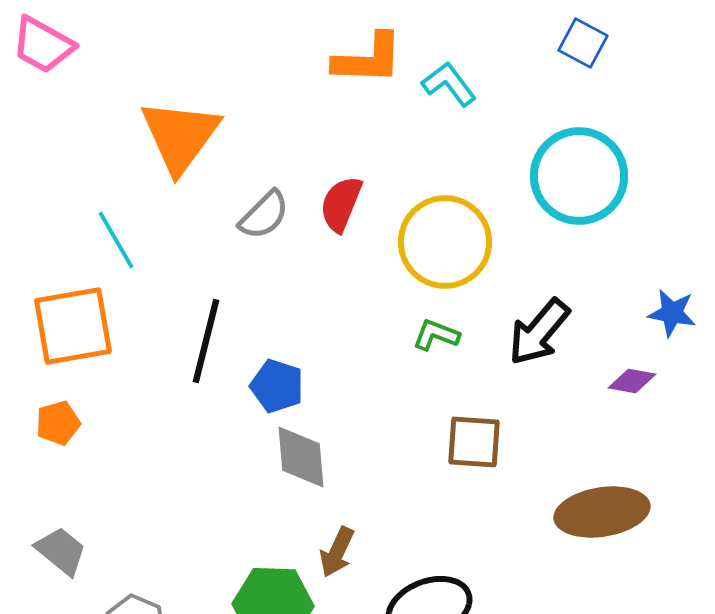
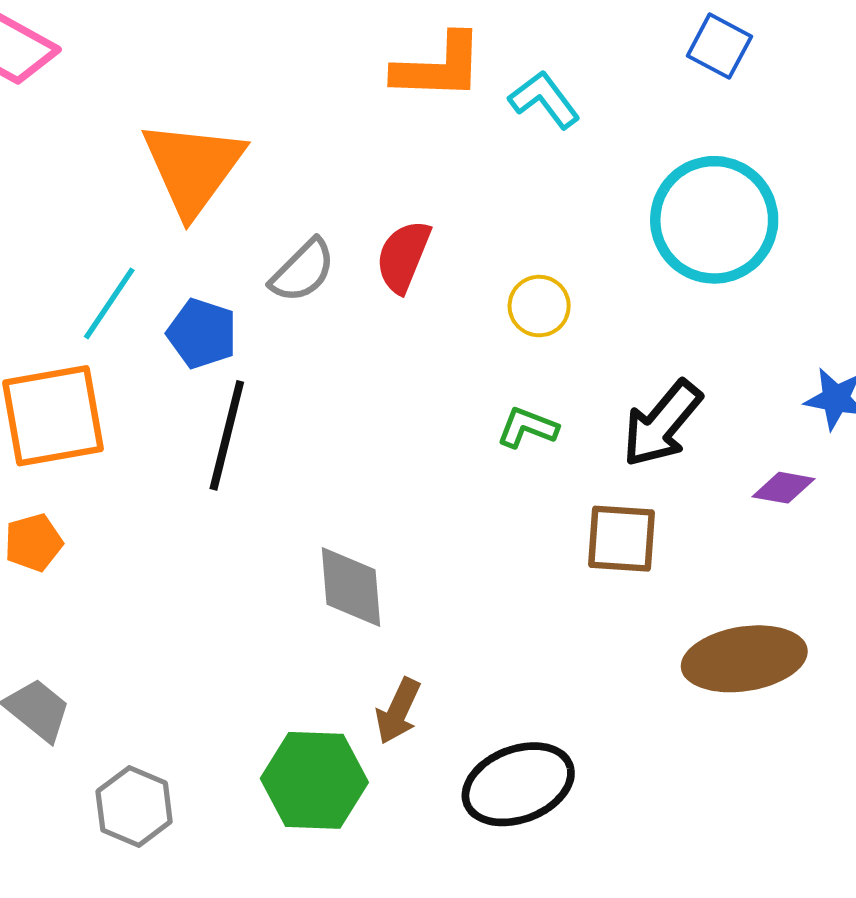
cyan line: (116, 240) -> (109, 303), turned 64
yellow circle: (445, 242) -> (539, 306), size x0.5
blue pentagon: (277, 386) -> (202, 333), moved
brown square: (474, 442) -> (621, 539), moved

